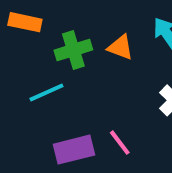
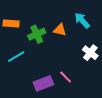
cyan line: (46, 92) -> (16, 57), moved

